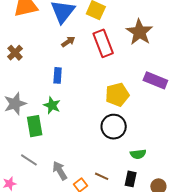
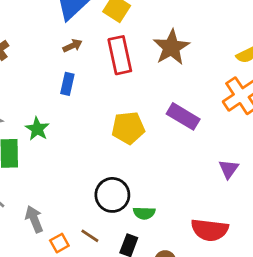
blue rectangle: (58, 75) -> (67, 84), moved
black circle: (114, 127) -> (112, 195), moved

